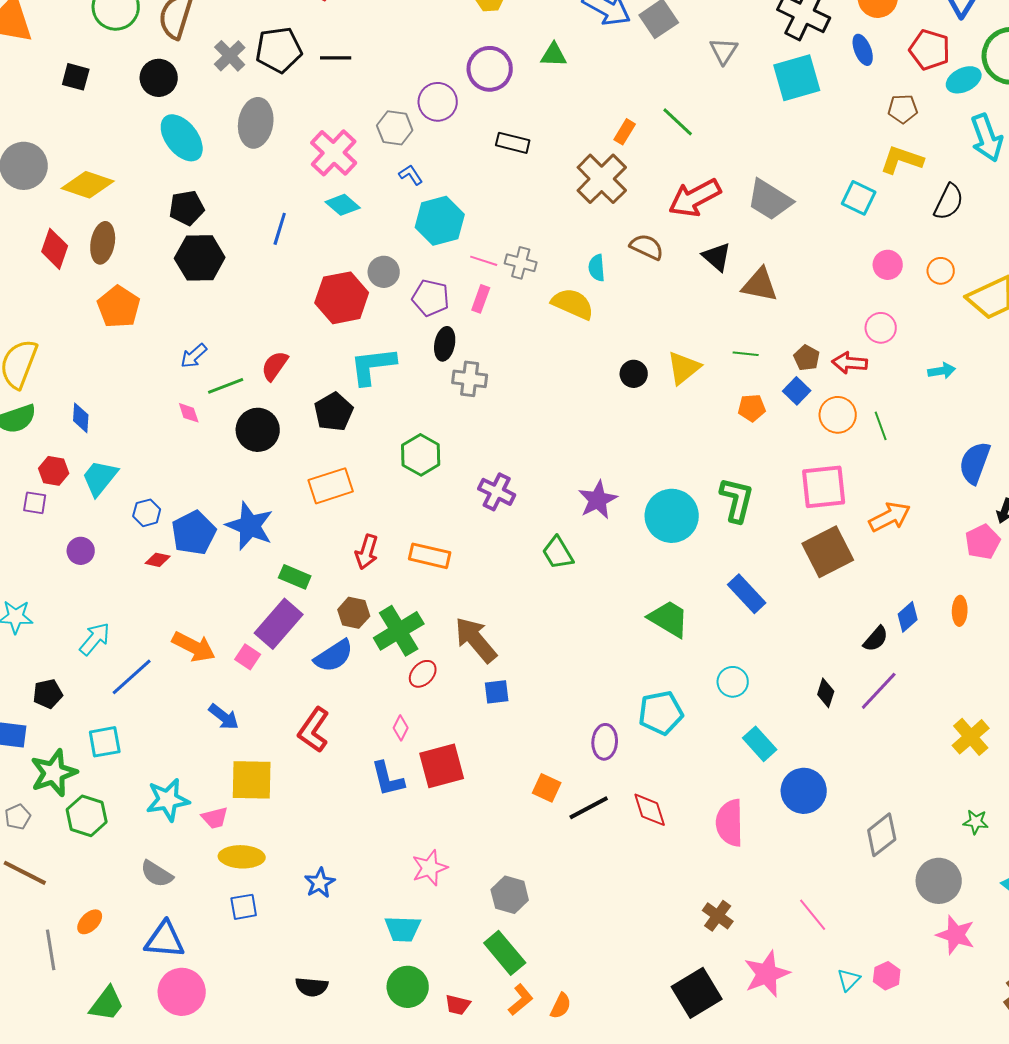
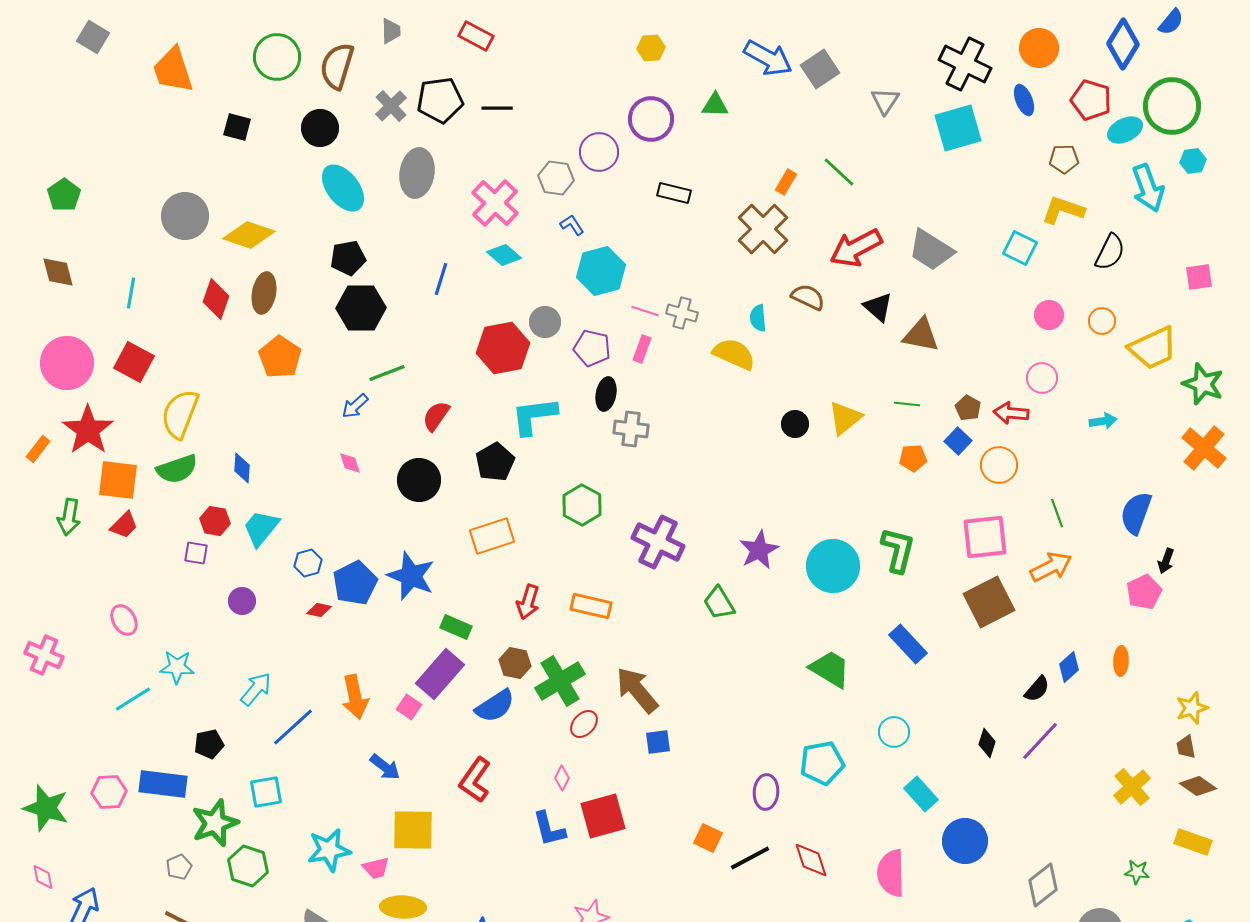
green line: (226, 386) -> (387, 373), moved
green line: (881, 426) -> (1057, 513), moved
purple cross: (497, 492) -> (658, 542), size x1.4
orange arrow: (194, 647) -> (355, 697), turned 51

